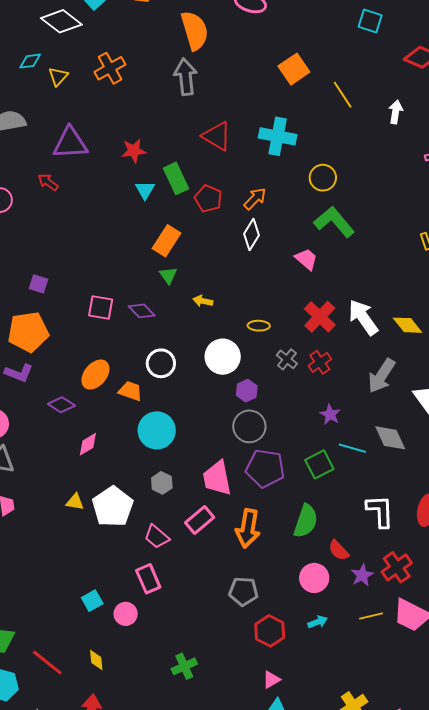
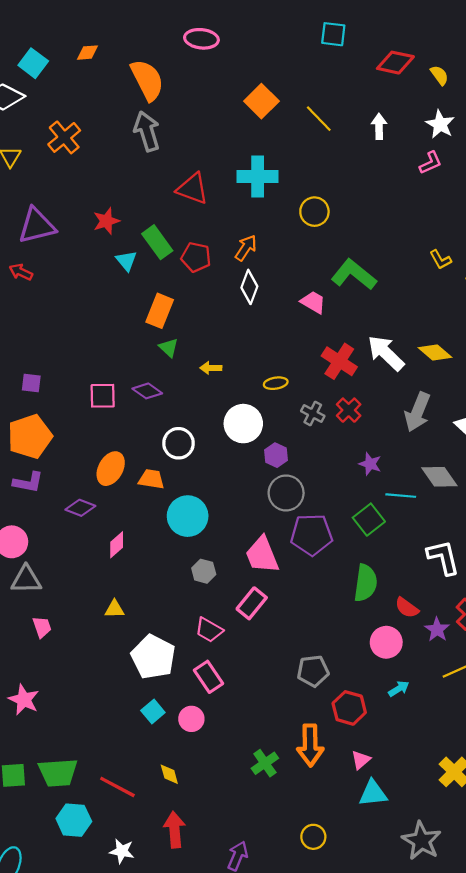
green L-shape: (334, 222) -> (354, 275), moved
white pentagon: (113, 507) -> (153, 657), moved
orange arrow: (248, 528) -> (310, 745), moved

